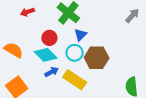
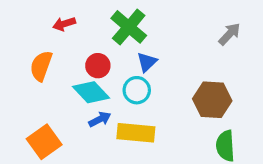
orange semicircle: (14, 50) -> (41, 66), moved, turned -102
brown hexagon: (97, 58) -> (212, 100), moved
yellow rectangle: (75, 80) -> (136, 133), turned -30

